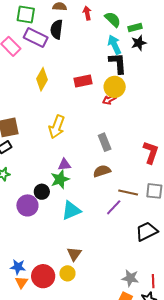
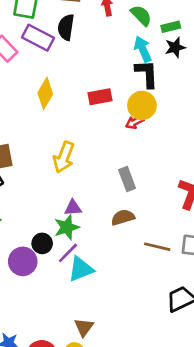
purple line: (114, 207) -> (68, 253), moved

